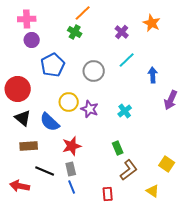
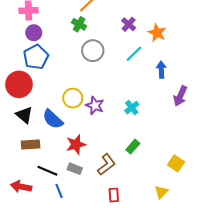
orange star: (152, 23) -> (157, 33), moved
blue pentagon: (53, 65) -> (36, 57), moved
gray circle: (94, 71) -> (93, 51), moved
green rectangle: (118, 148) -> (133, 147), moved, turned 64
gray rectangle: (71, 169) -> (75, 169), turned -56
brown L-shape: (129, 170) -> (106, 164), moved
blue line: (72, 187) -> (59, 191), moved
yellow triangle: (153, 191) -> (161, 192), turned 40

